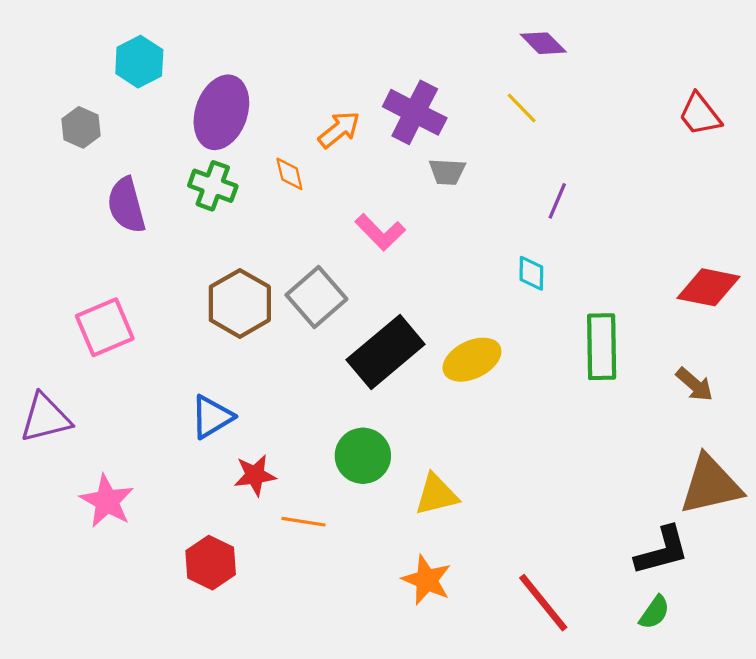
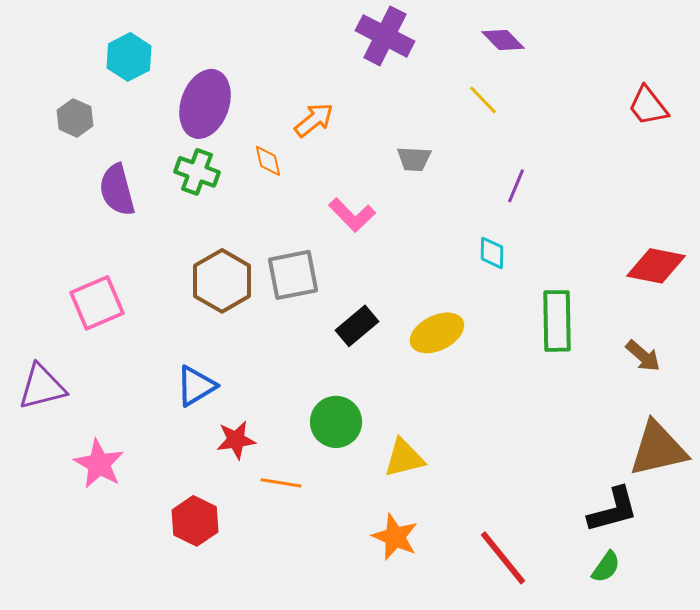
purple cross: (415, 112) -> (385, 36), moved
gray square: (316, 297) -> (293, 275), turned 30
black rectangle: (386, 352) -> (357, 326), size x0.6

